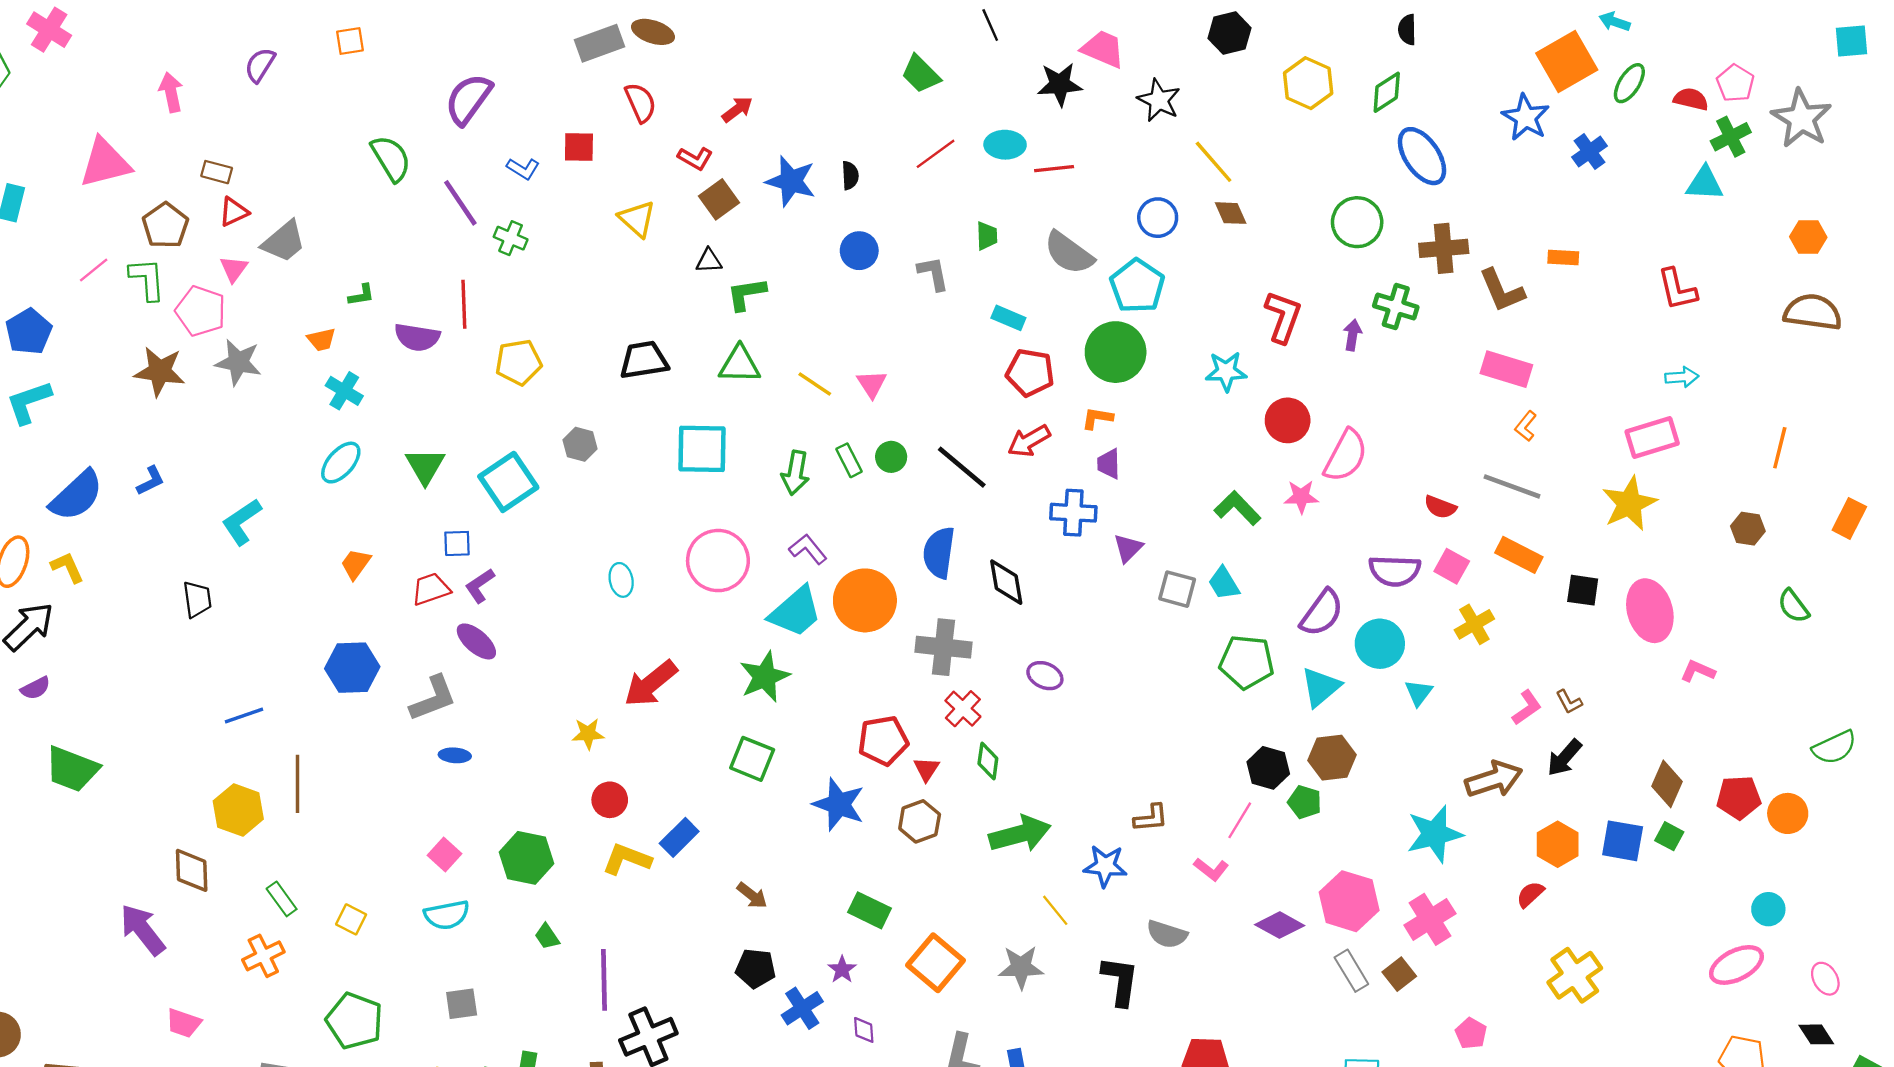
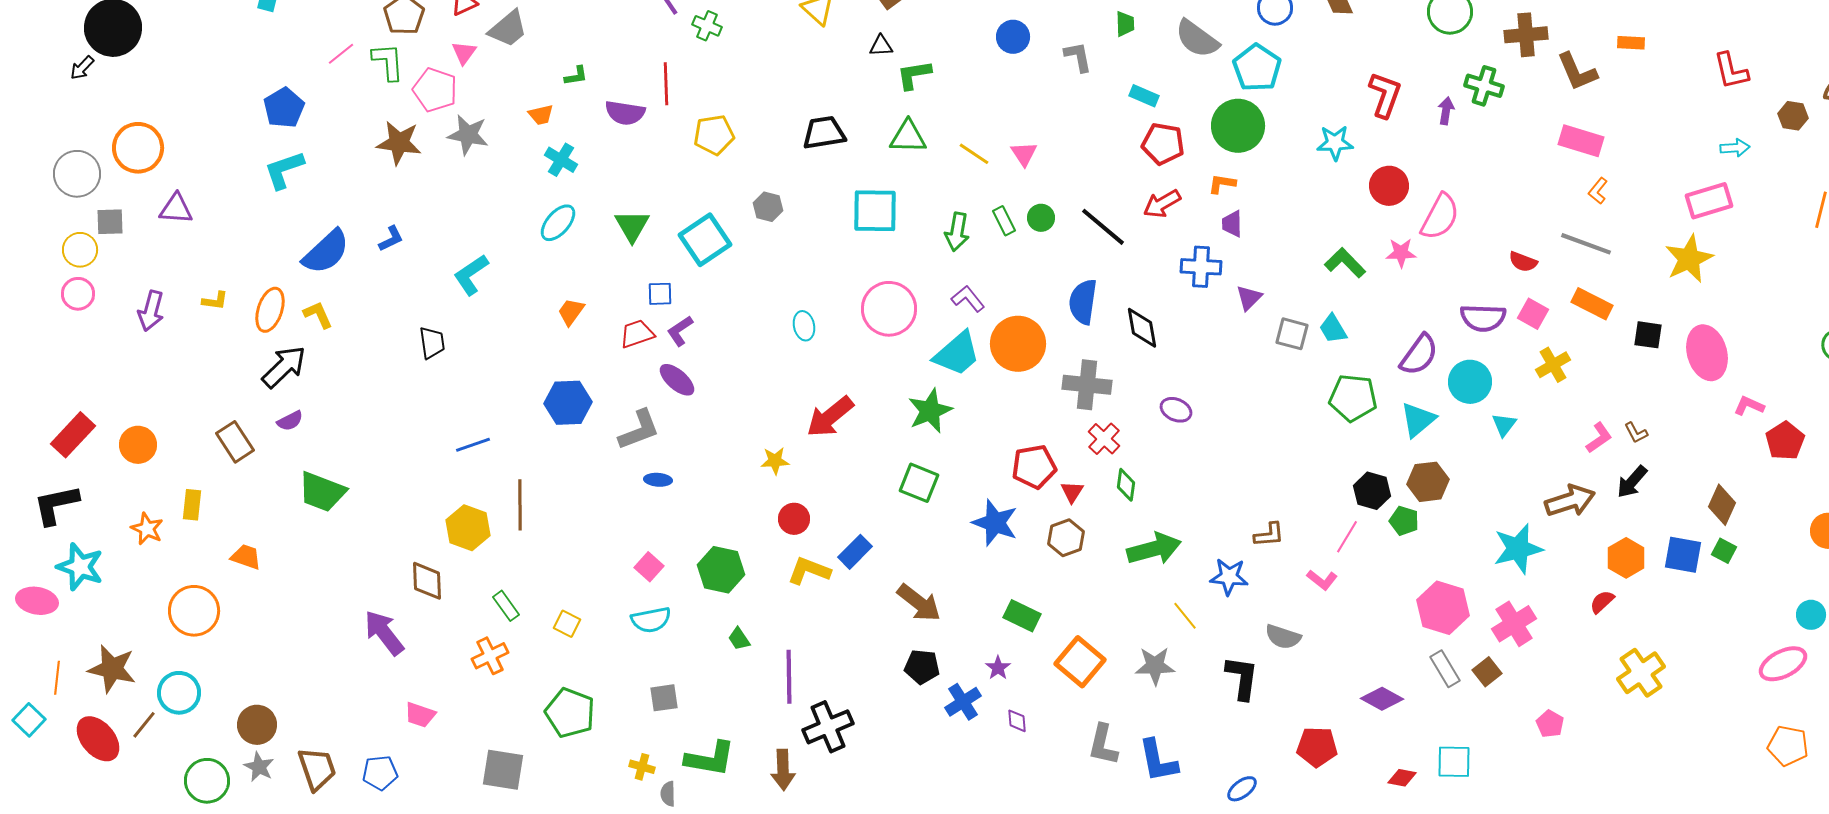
brown hexagon: (1748, 529) -> (1793, 116), moved
red pentagon: (1739, 798) -> (1785, 441), moved, turned -30
brown arrow: (752, 895) -> (919, 603), size x1.6
purple diamond: (1280, 925) -> (1382, 699), moved

